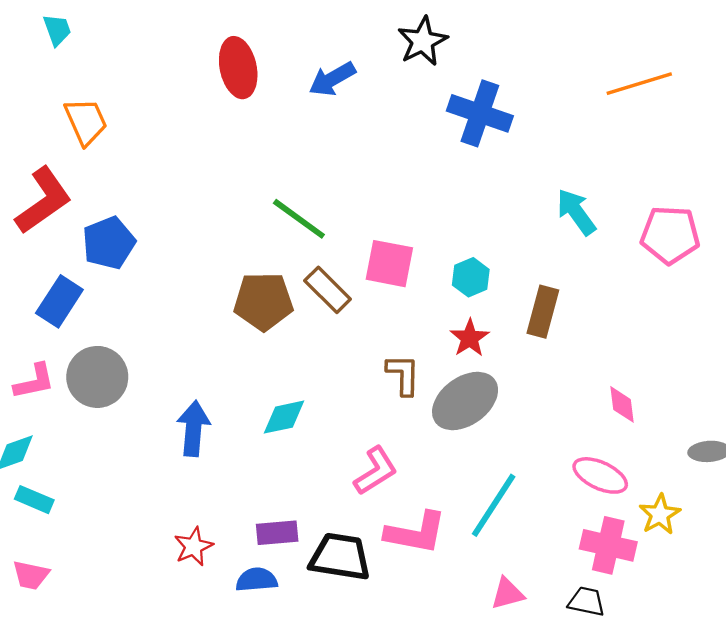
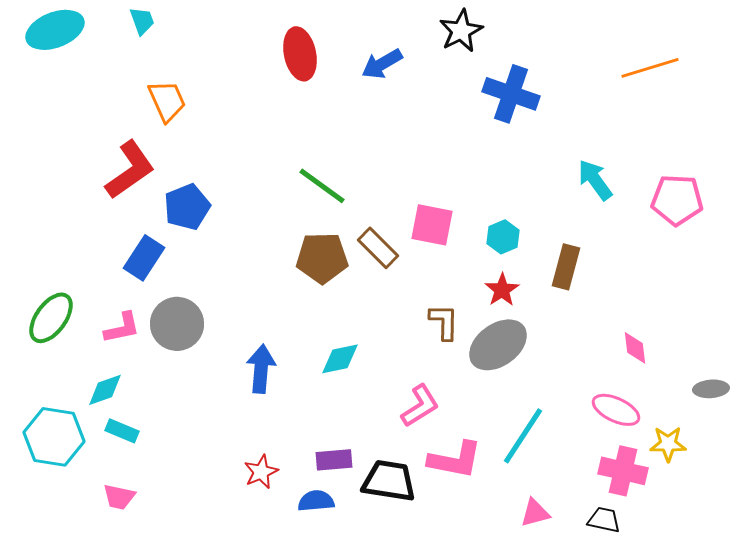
green line: (299, 219) -> (322, 186), moved
yellow star: (660, 514) -> (668, 444), turned 30

